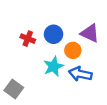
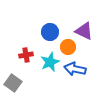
red cross: (28, 39) -> (26, 55), moved, turned -32

